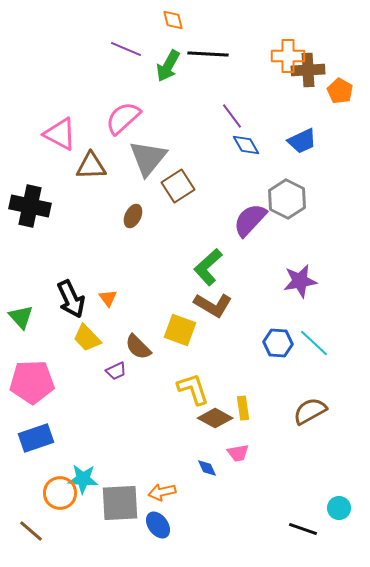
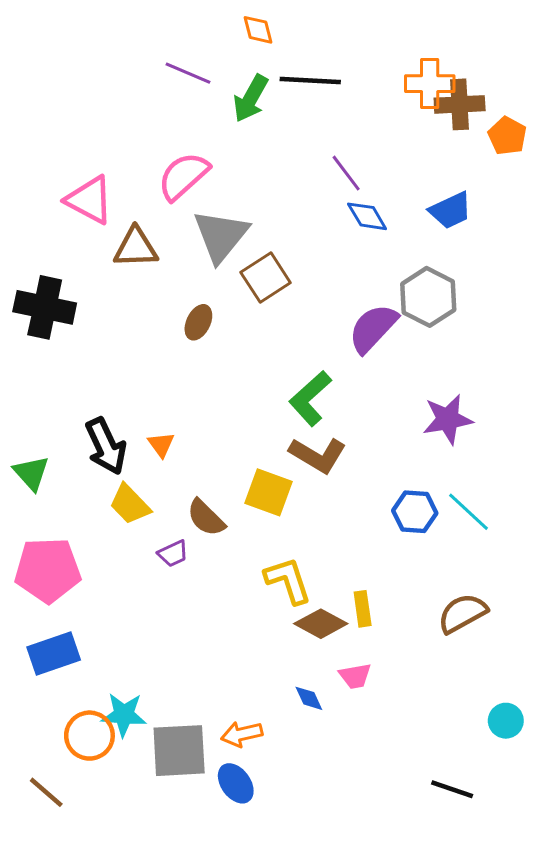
cyan circle: (339, 508) -> (506, 721), moved

